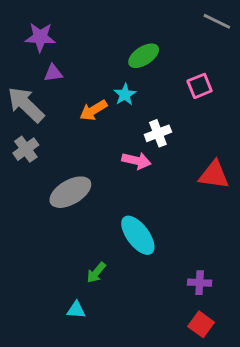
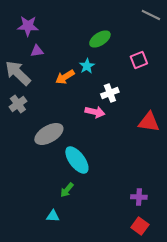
cyan ellipse: (138, 235) -> (77, 160), moved

